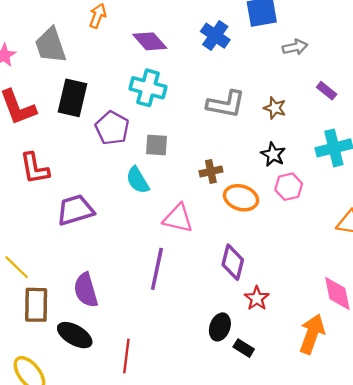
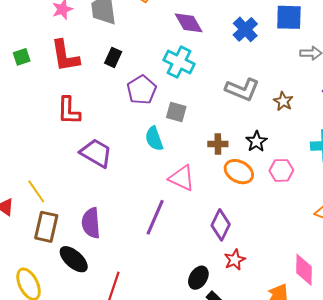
black rectangle: (72, 98) -> (113, 57), size x0.6
black star: (273, 154) -> (256, 141), moved
purple trapezoid: (75, 210) -> (96, 153), turned 36

